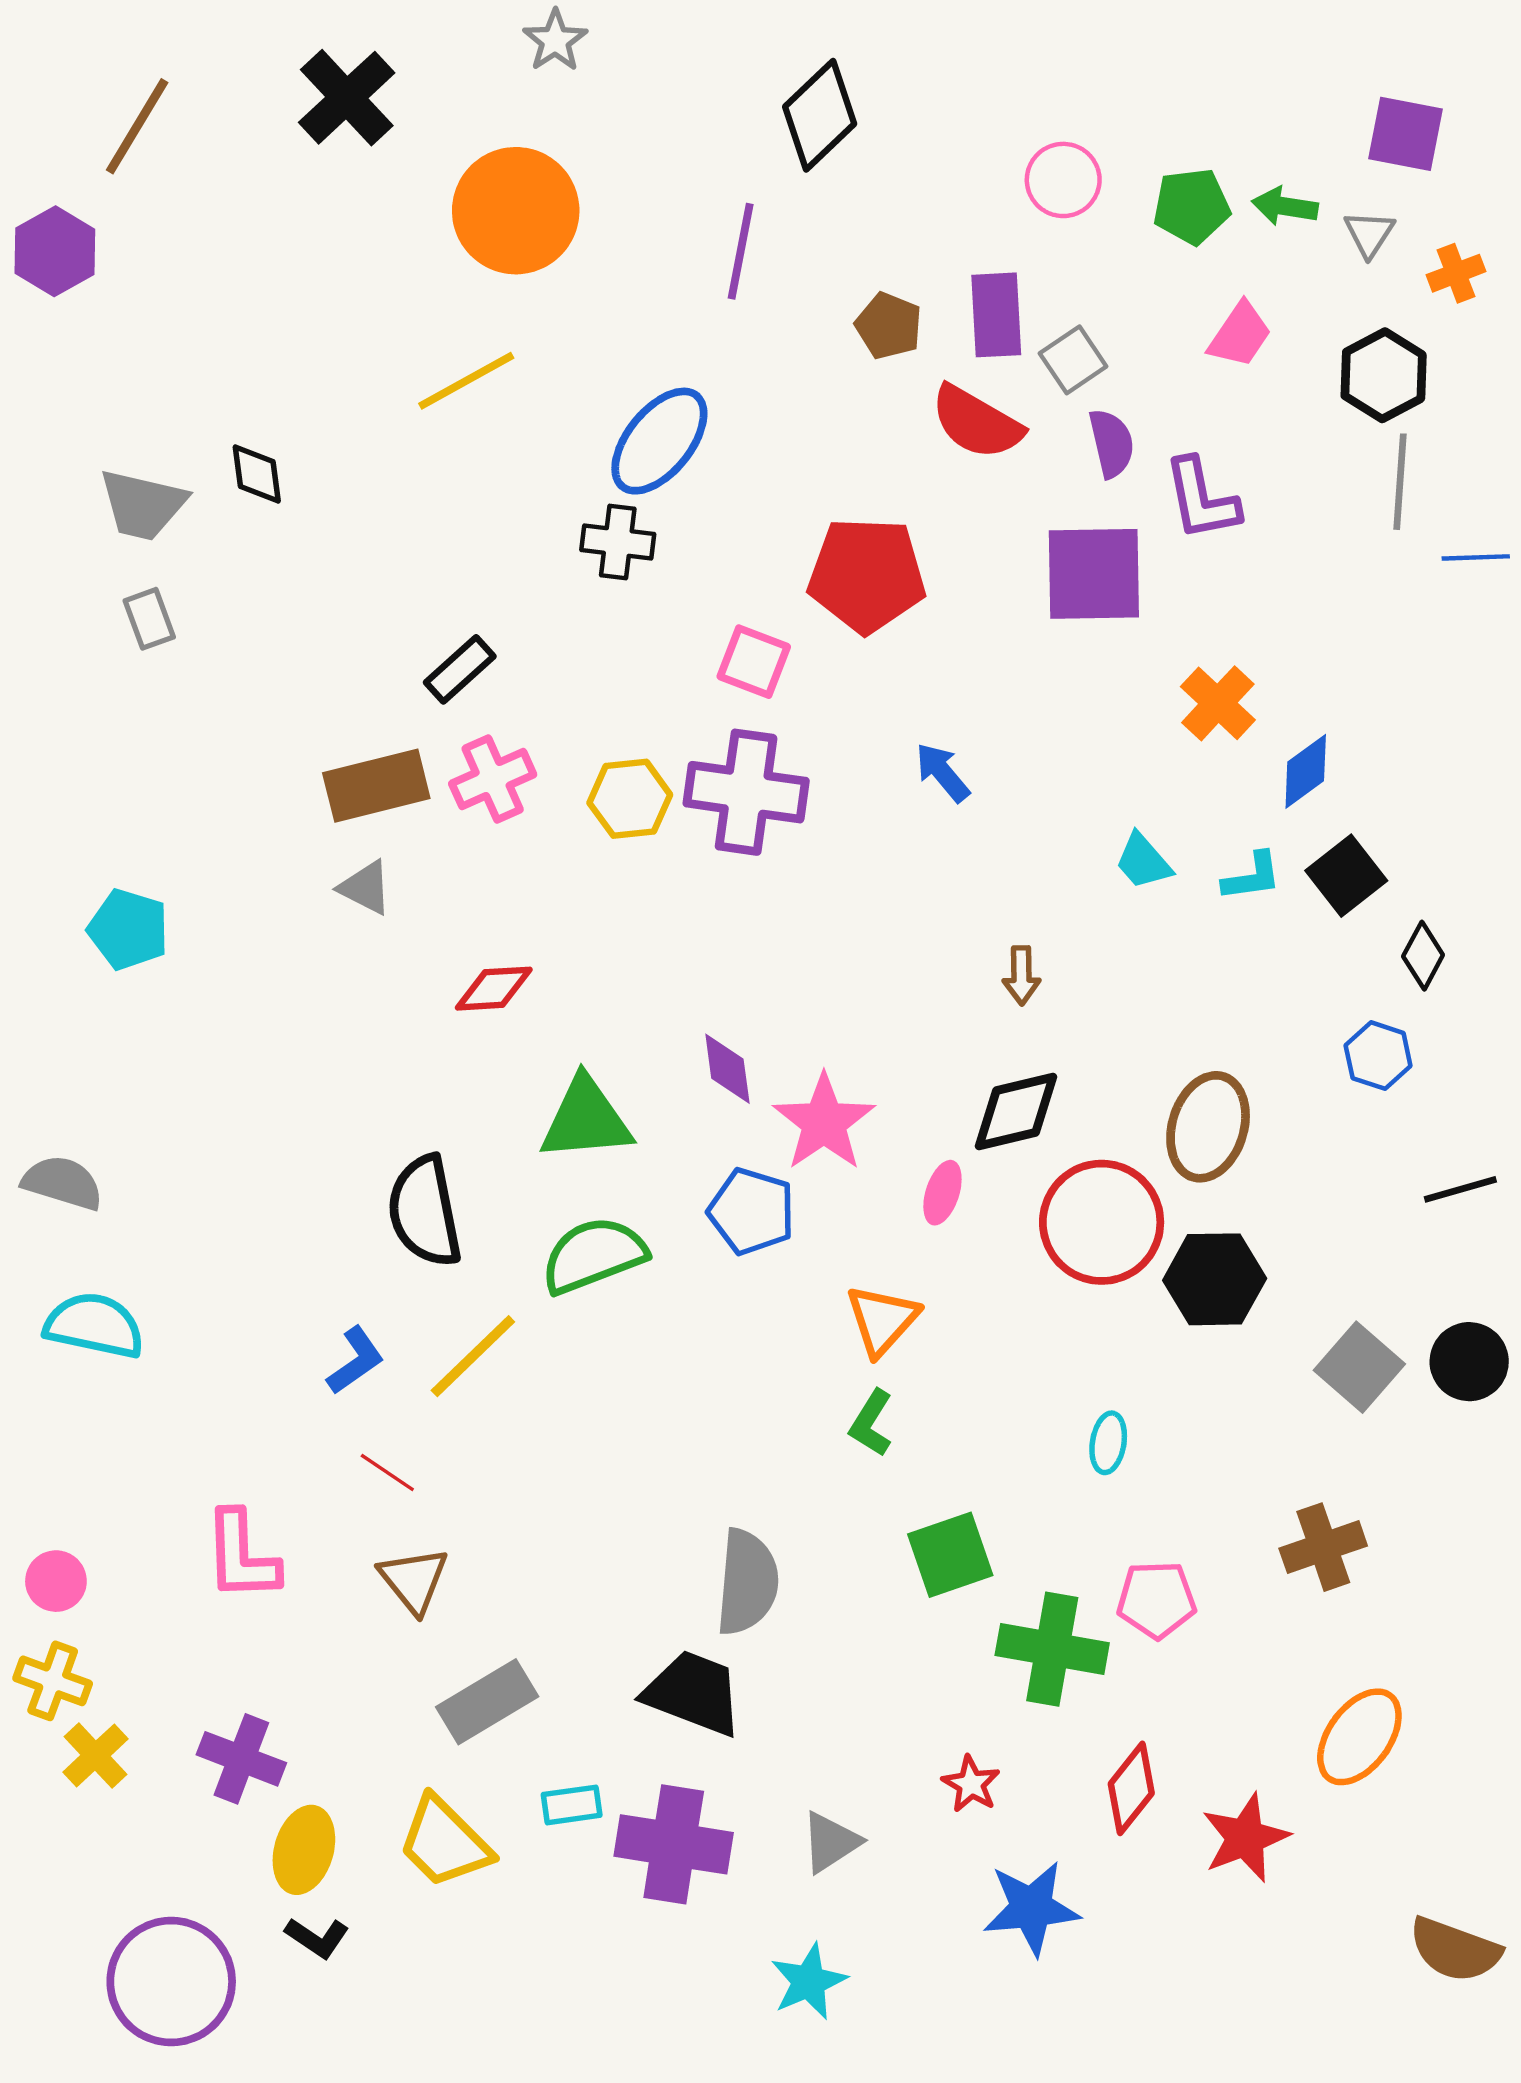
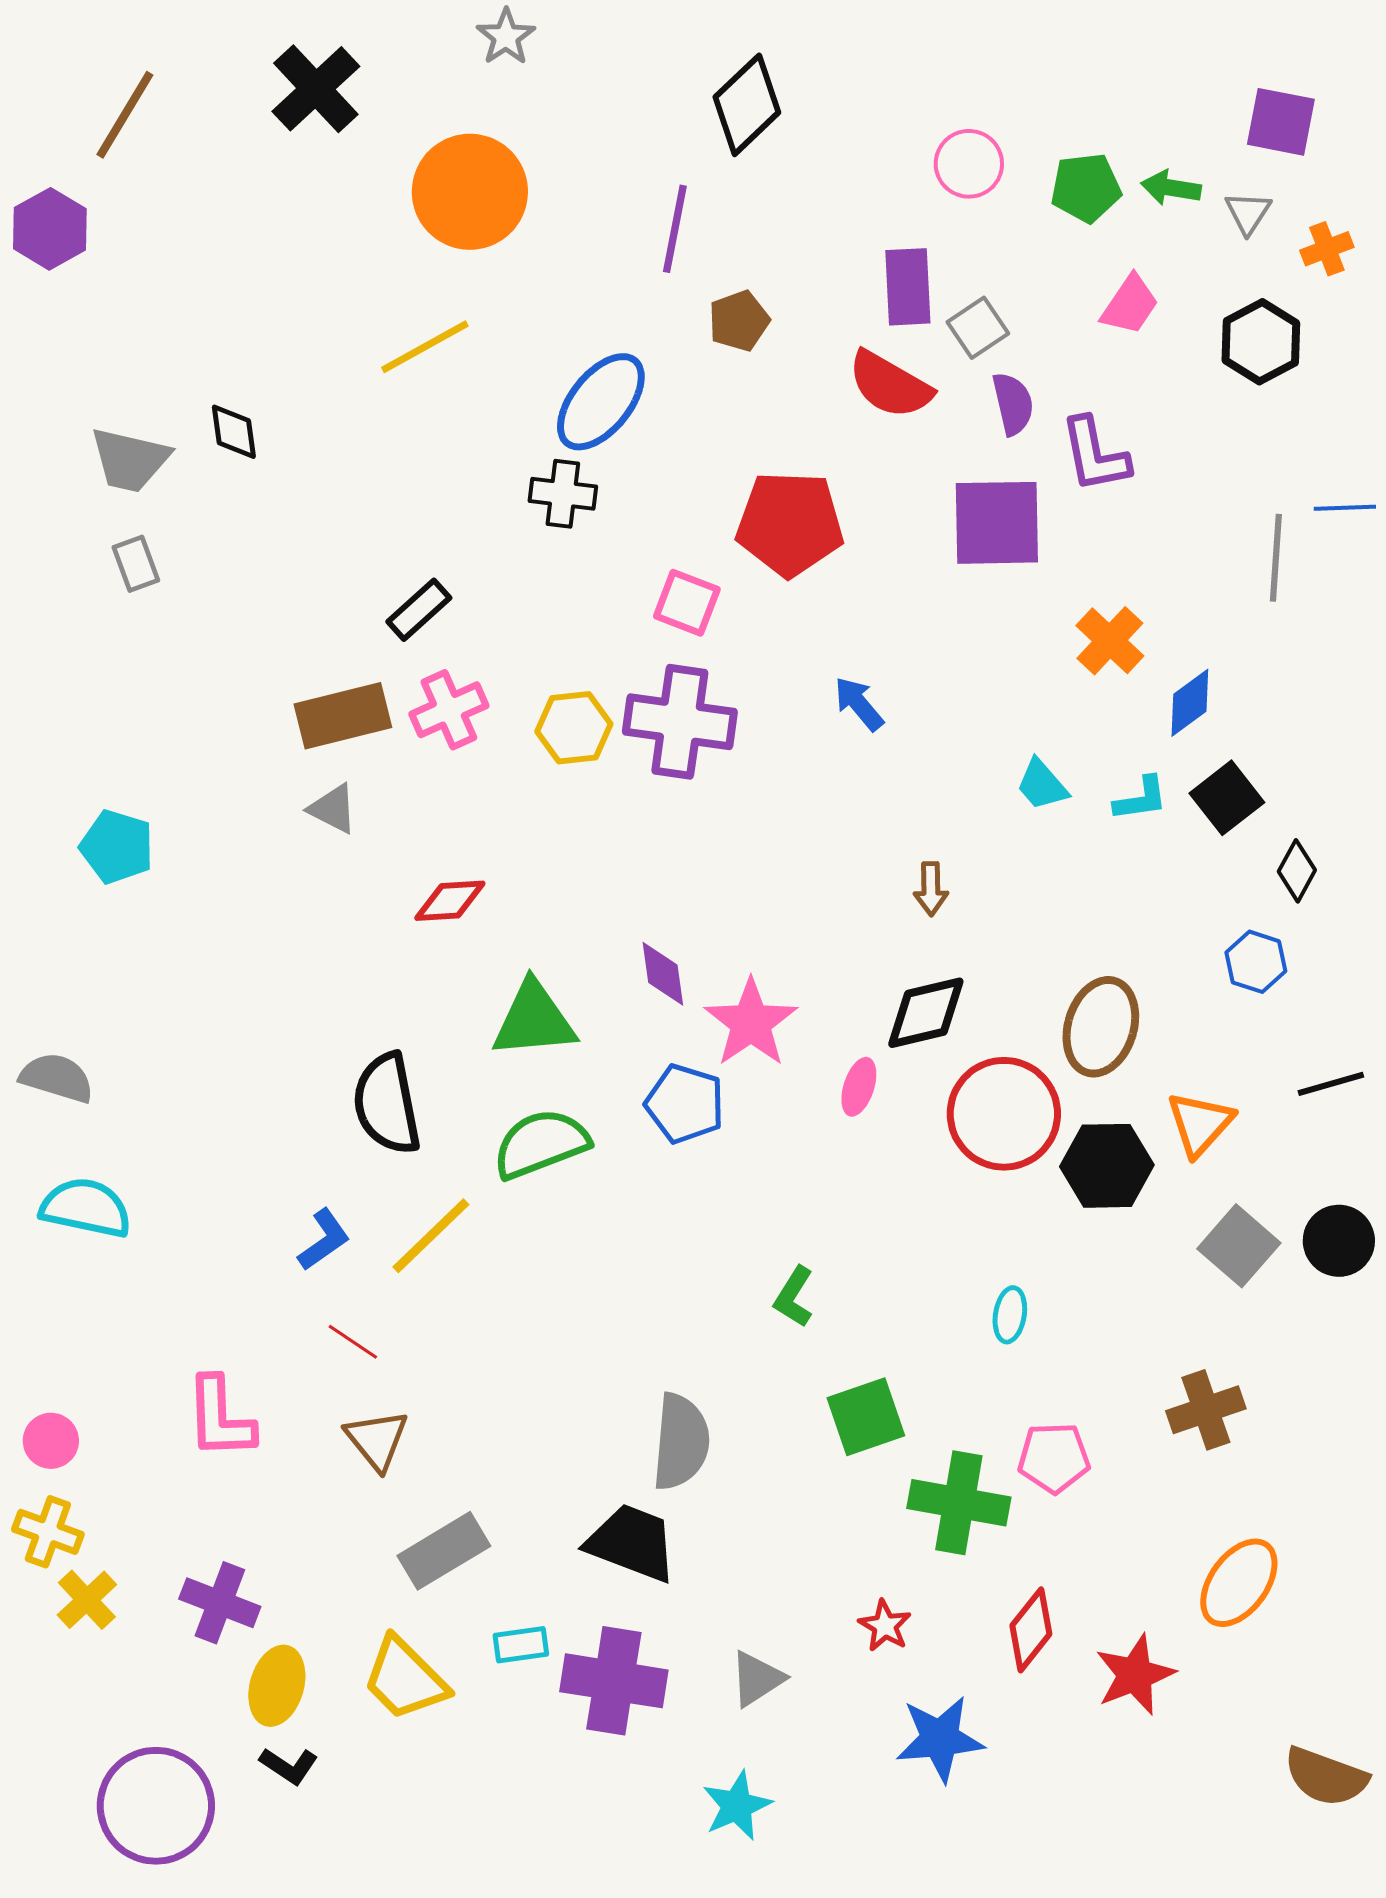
brown pentagon: (889, 326) -> (739, 321), moved, turned 30
gray line: (1400, 482) -> (1276, 558), moved
orange triangle: (882, 1320) -> (1200, 1124), moved

